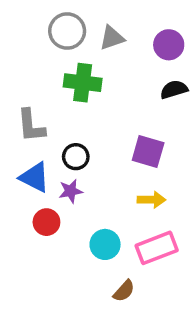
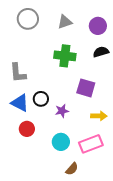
gray circle: (67, 31) -> (28, 19), moved
green cross: (83, 83) -> (65, 56), moved
black circle: (76, 157) -> (41, 99), moved
purple star: (71, 191) -> (62, 111), moved
yellow arrow: (152, 200) -> (99, 116), moved

